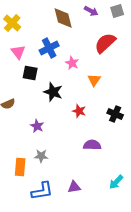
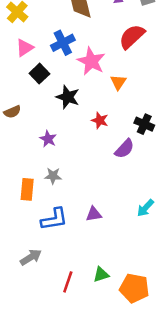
pink triangle: (18, 52) -> (25, 48), turned 35
pink star: (72, 63) -> (91, 61), size x1.6
black square: (30, 73) -> (39, 74), turned 35
purple semicircle: (92, 145) -> (124, 149), moved, turned 132

